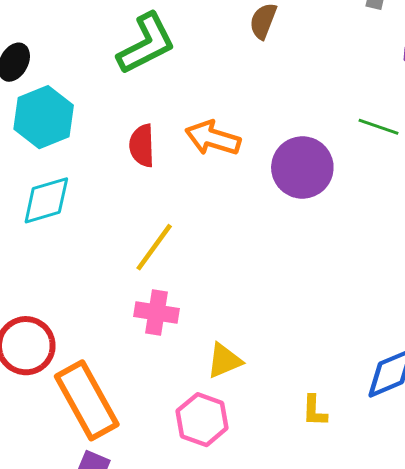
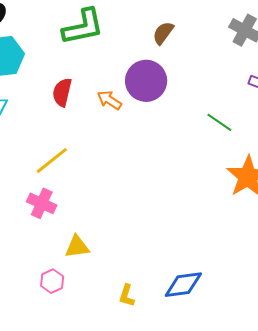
orange arrow: (213, 138) -> (109, 100), size x0.7
purple circle: (302, 167) -> (146, 81), moved
pink hexagon: (202, 420) -> (52, 281), size x0.7

